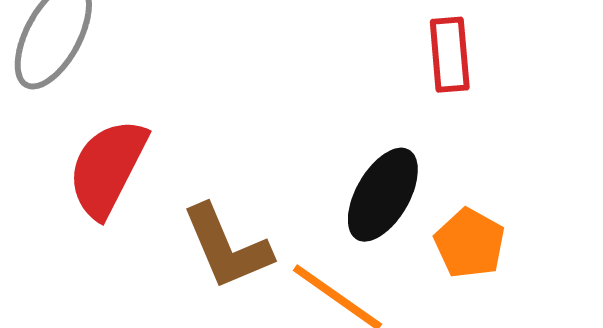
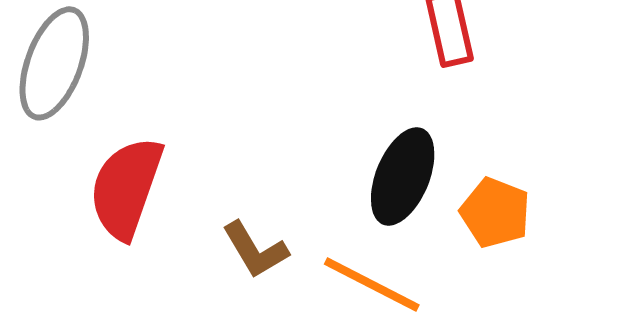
brown L-shape: (227, 247) -> (255, 250), size x0.7

